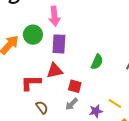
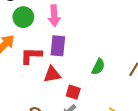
green circle: (33, 35) -> (23, 17), moved
red L-shape: (31, 83) -> (31, 56), moved

